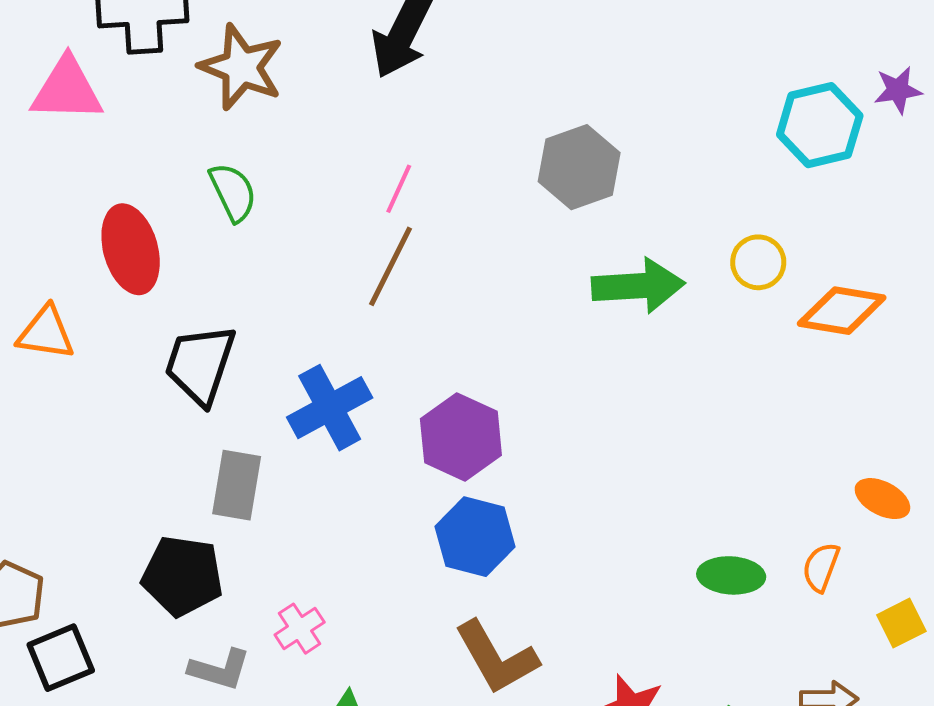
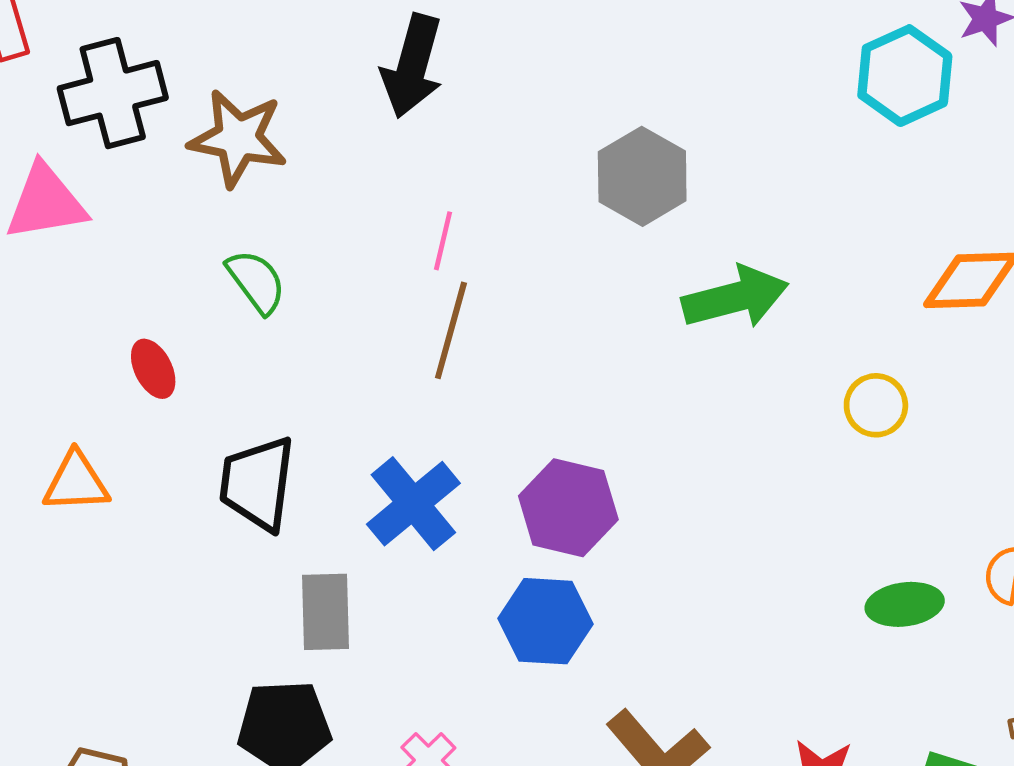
red ellipse: (131, 249) -> (153, 369), size x0.6
yellow circle: (758, 262) -> (876, 405), moved
blue hexagon: (475, 537) -> (545, 621), moved

